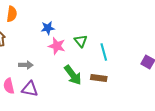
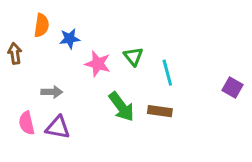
orange semicircle: (12, 14) -> (41, 25), moved
blue star: (48, 28) -> (70, 39), moved

